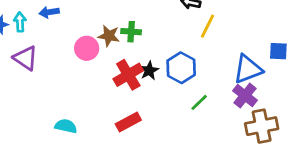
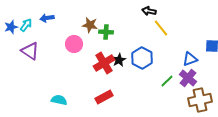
cyan arrow: (20, 22) -> (26, 25), turned 40
yellow line: (207, 26) -> (161, 28), turned -66
brown star: (109, 36) -> (90, 25), moved
blue triangle: (248, 69) -> (190, 59), size x0.7
green line: (199, 102) -> (167, 81), moved

